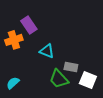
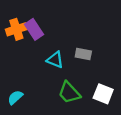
orange cross: (14, 40) -> (16, 29), moved
gray rectangle: (71, 67) -> (83, 54), moved

